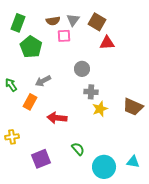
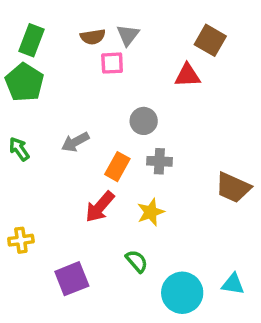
brown square: (97, 22) -> (210, 40), moved
green pentagon: (31, 47) -> (24, 82), moved
orange rectangle: (30, 102) -> (117, 167), moved
yellow star: (100, 109) -> (151, 212), moved
red arrow: (57, 118) -> (100, 207), turned -54

